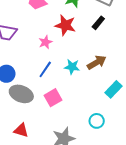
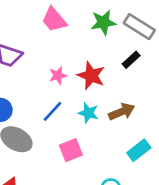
red star: (65, 25) -> (91, 76), moved
pink square: (53, 98) -> (71, 150), moved

